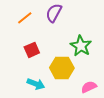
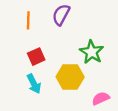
orange line: (25, 18) -> (28, 20), turned -49
cyan arrow: (36, 84) -> (34, 84), moved, turned 42

